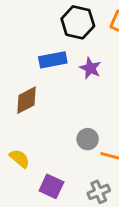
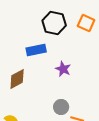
purple star: (90, 68) -> (63, 69), moved

